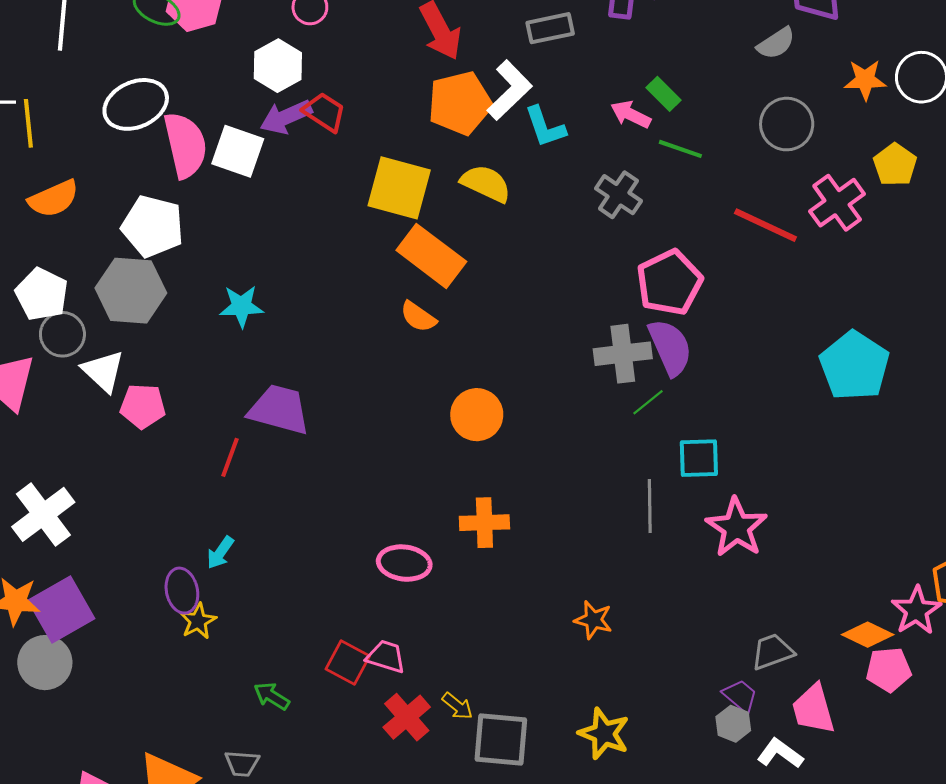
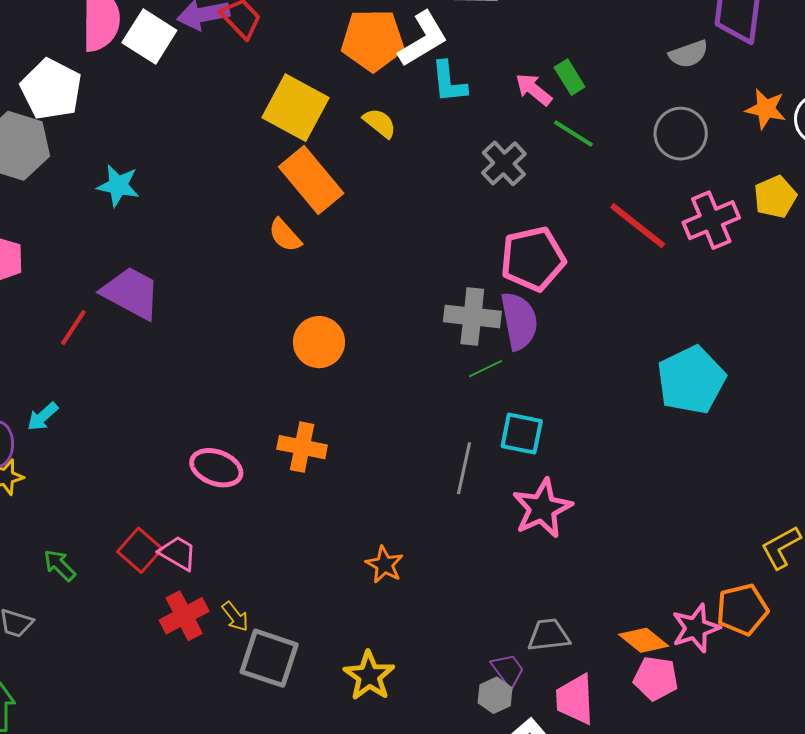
yellow semicircle: (486, 183) -> (380, 123), size x0.7

